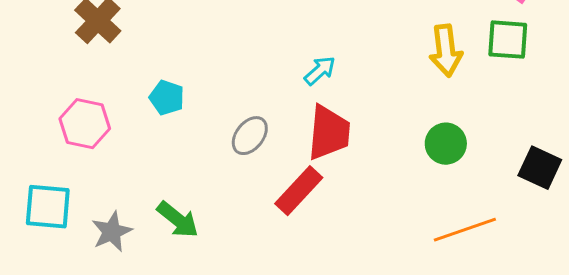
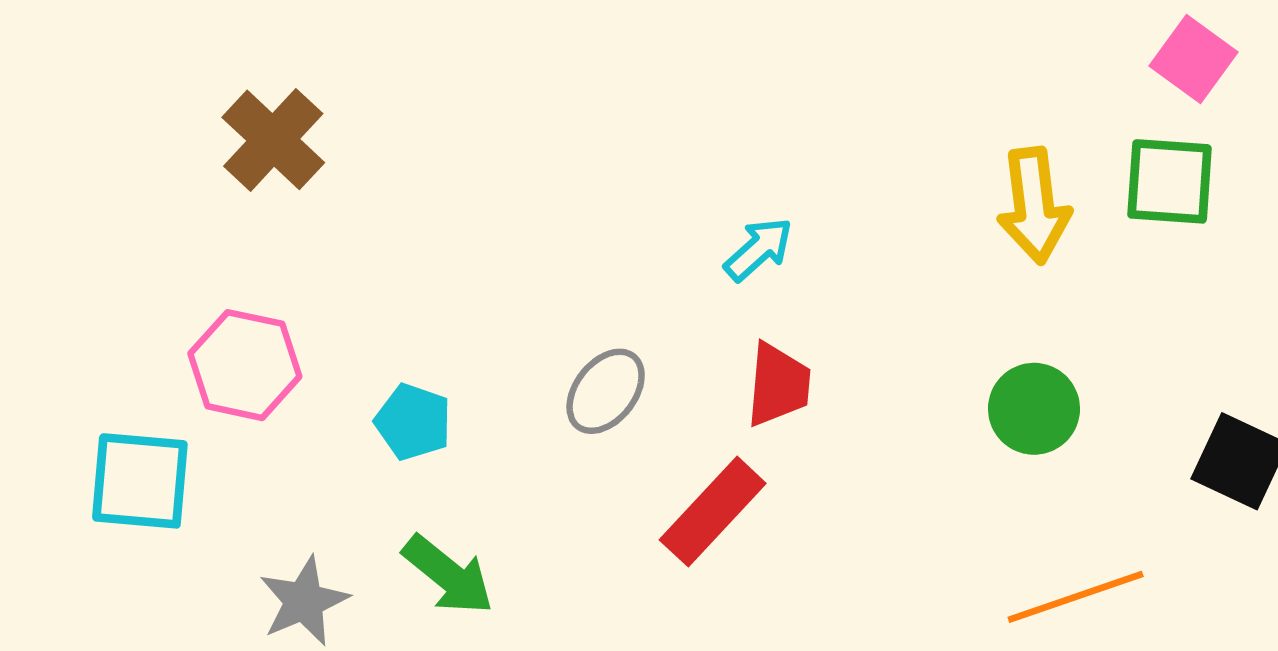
cyan pentagon: (167, 98) -> (413, 422), moved
red trapezoid: (329, 133) -> (778, 385), size x0.7
cyan square: (48, 207) -> (140, 481), moved

